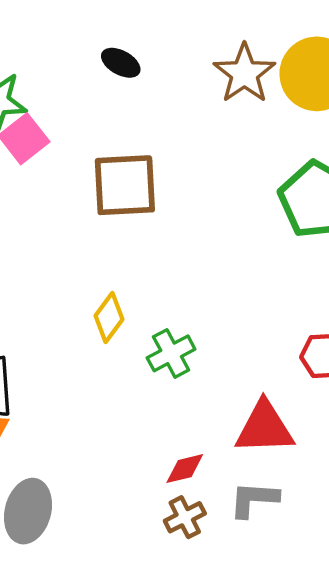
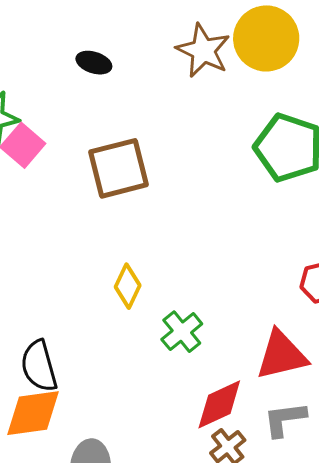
green cross: (171, 353) -> (182, 332), moved
red diamond: (185, 469) -> (219, 404), size x1.5

